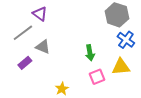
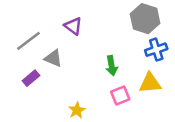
purple triangle: (40, 14) -> (73, 26), moved
blue cross: (126, 40) -> (156, 50), turned 36

